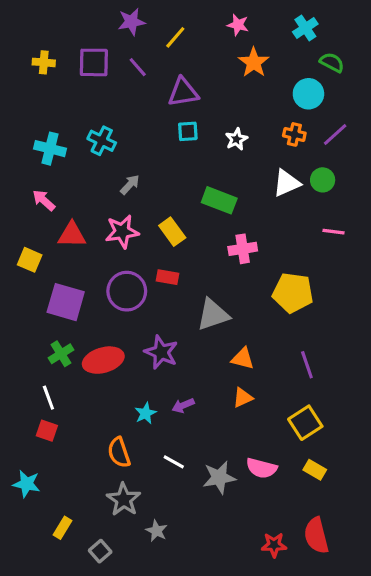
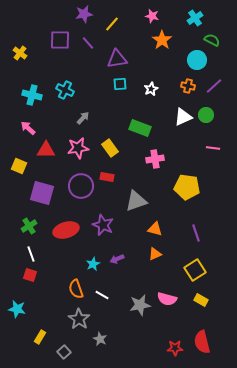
yellow cross: (44, 62) -> (20, 53), moved, turned 32
green cross: (61, 354) -> (29, 226), moved
white line: (174, 462) -> (102, 295), moved

